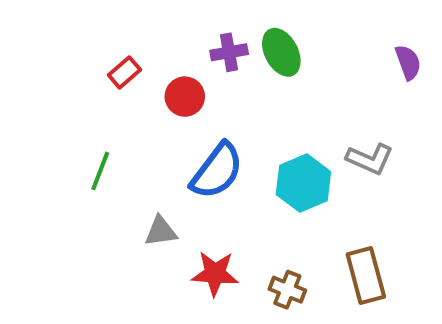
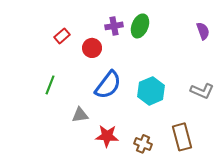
green ellipse: (281, 52) -> (140, 26), turned 50
gray L-shape: (370, 159) -> (202, 91), moved

